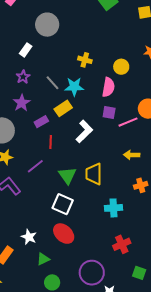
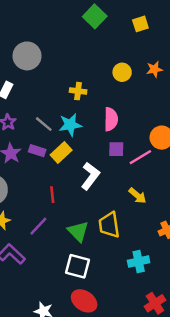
yellow circle: (121, 67) -> (122, 72), moved
purple rectangle: (41, 122) -> (37, 151), moved, turned 56
yellow arrow: (132, 155) -> (137, 196), moved, turned -133

